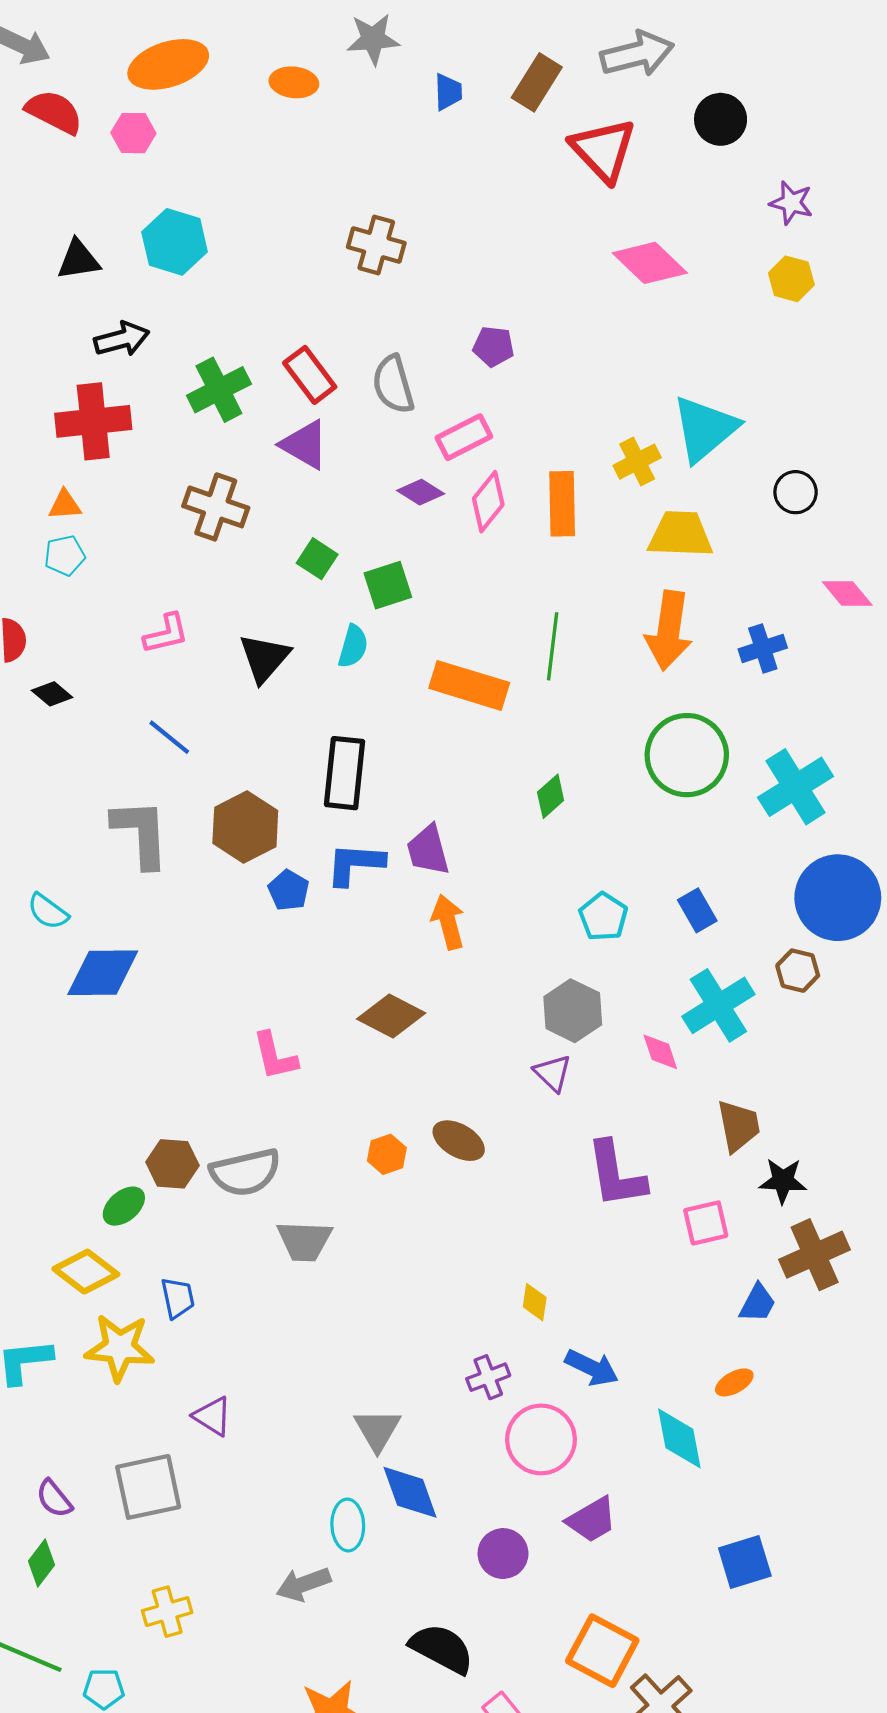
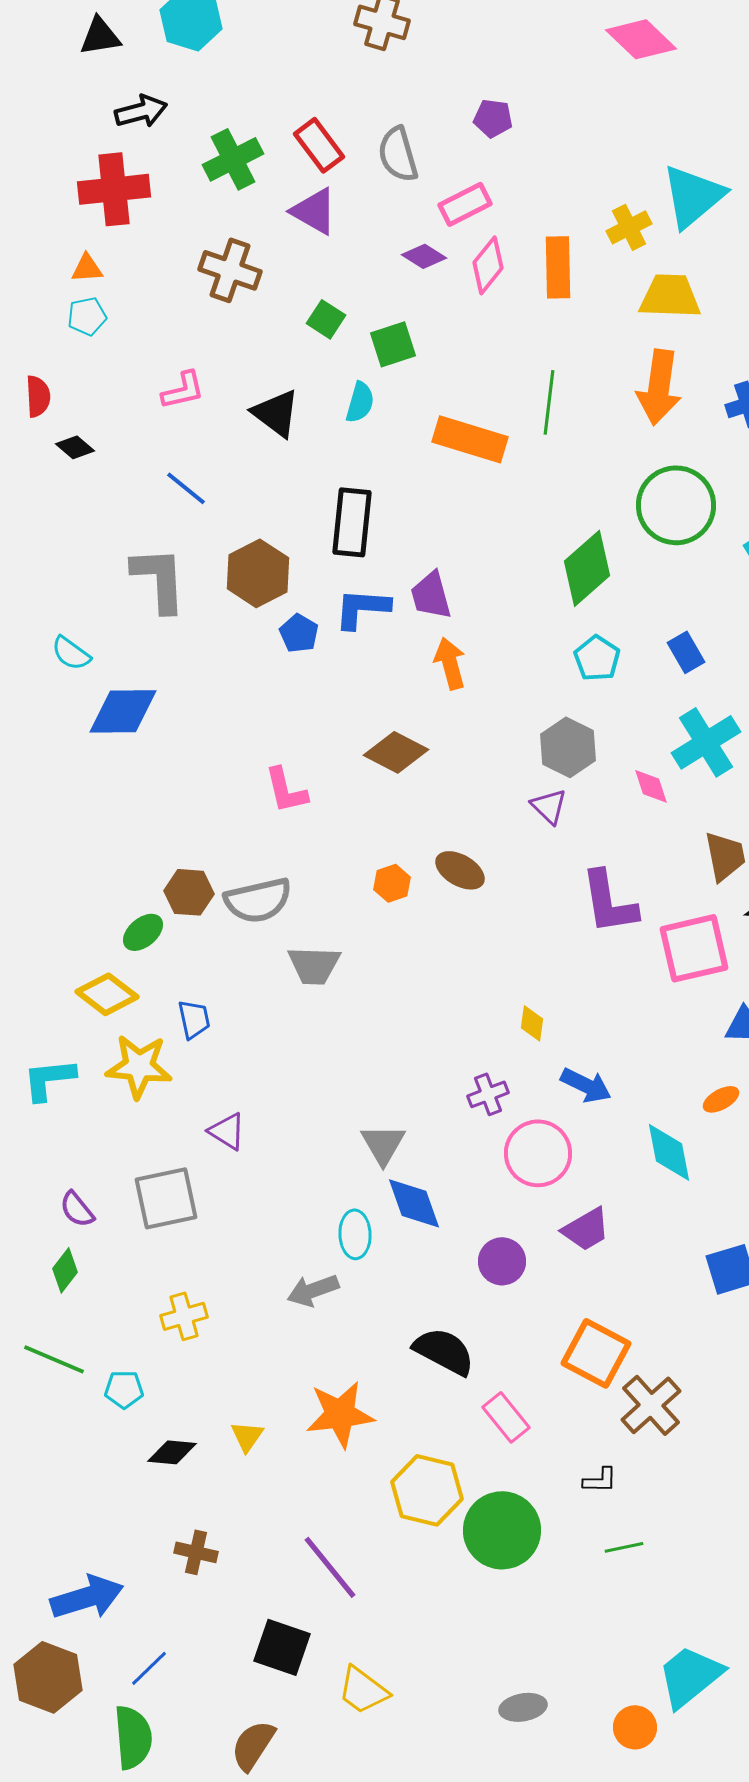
black triangle: (264, 658) -> (276, 413), turned -34
green diamond: (551, 796) -> (587, 568), moved, size x1.8
pink square: (706, 1223) -> (694, 948), size x1.6

